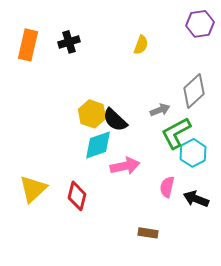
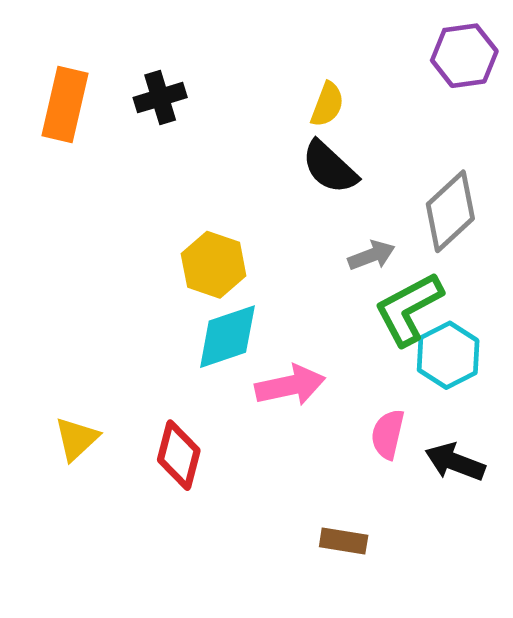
black semicircle: (115, 120) -> (330, 167), moved
yellow triangle: (33, 189) -> (77, 439), size x0.7

